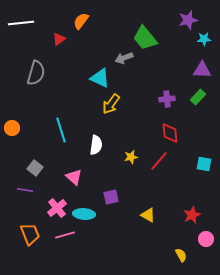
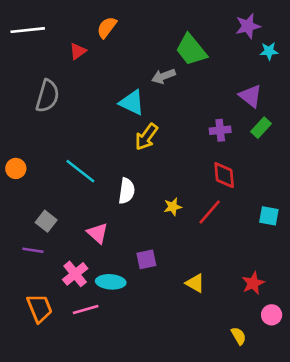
purple triangle: (202, 70) -> (250, 96), moved, turned 36
cyan line: (61, 130) -> (80, 171), turned -35

